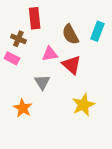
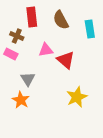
cyan rectangle: (97, 31) -> (90, 29), turned -30
brown semicircle: (70, 34) -> (61, 20), moved
gray triangle: (42, 82) -> (28, 79), moved

